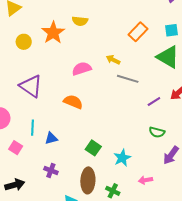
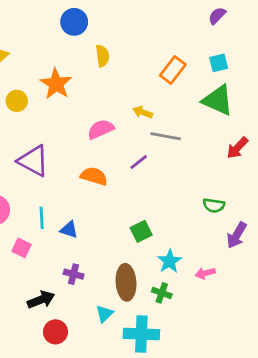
yellow semicircle: (80, 21) -> (102, 56), moved, turned -98
purple line: (154, 102) -> (139, 162), moved
blue triangle: (51, 138) -> (69, 230), turned 40
green square: (93, 148) -> (141, 231), moved, turned 35
cyan star: (122, 158) -> (169, 261), moved
black arrow: (15, 185) -> (41, 300), moved

